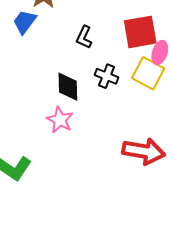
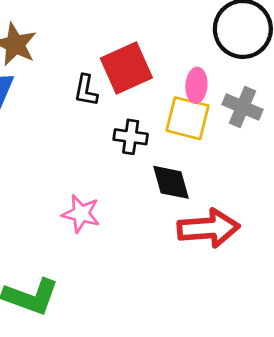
red square: (140, 32) -> (126, 68), moved
black diamond: (68, 87) -> (171, 182), moved

